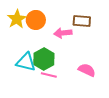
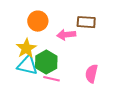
yellow star: (17, 19) -> (26, 48), moved
pink semicircle: (87, 70) -> (91, 74), turned -102

